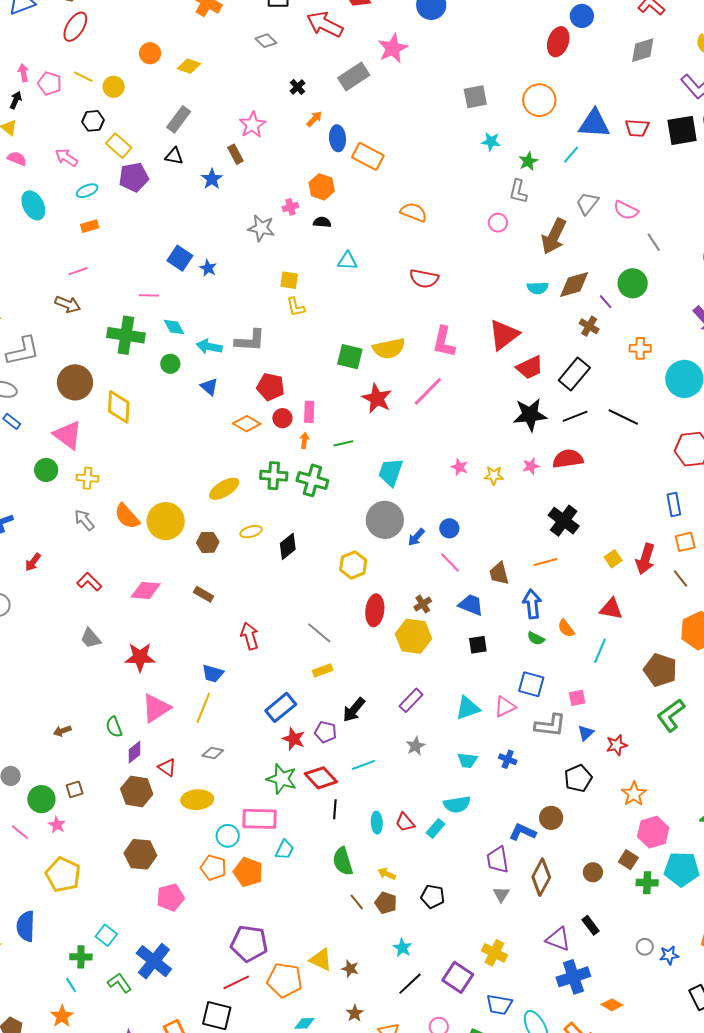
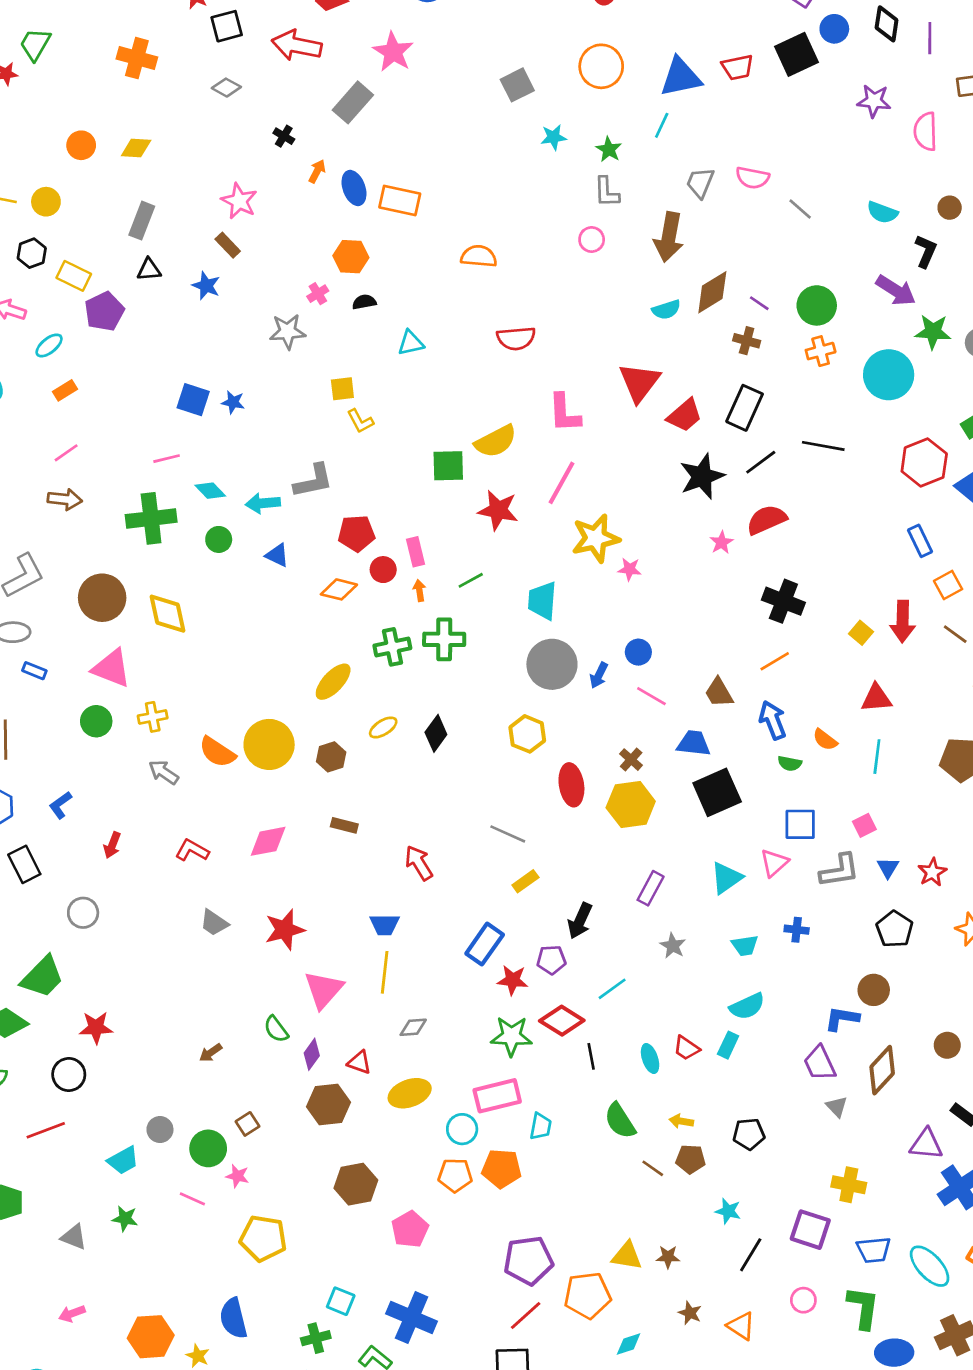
green circle: (633, 283) -> (817, 305), moved
yellow star: (494, 475) -> (596, 538), moved, size x1.8
black square: (478, 645) -> (717, 792), size x1.8
brown diamond: (541, 877) -> (882, 1070), turned 30

